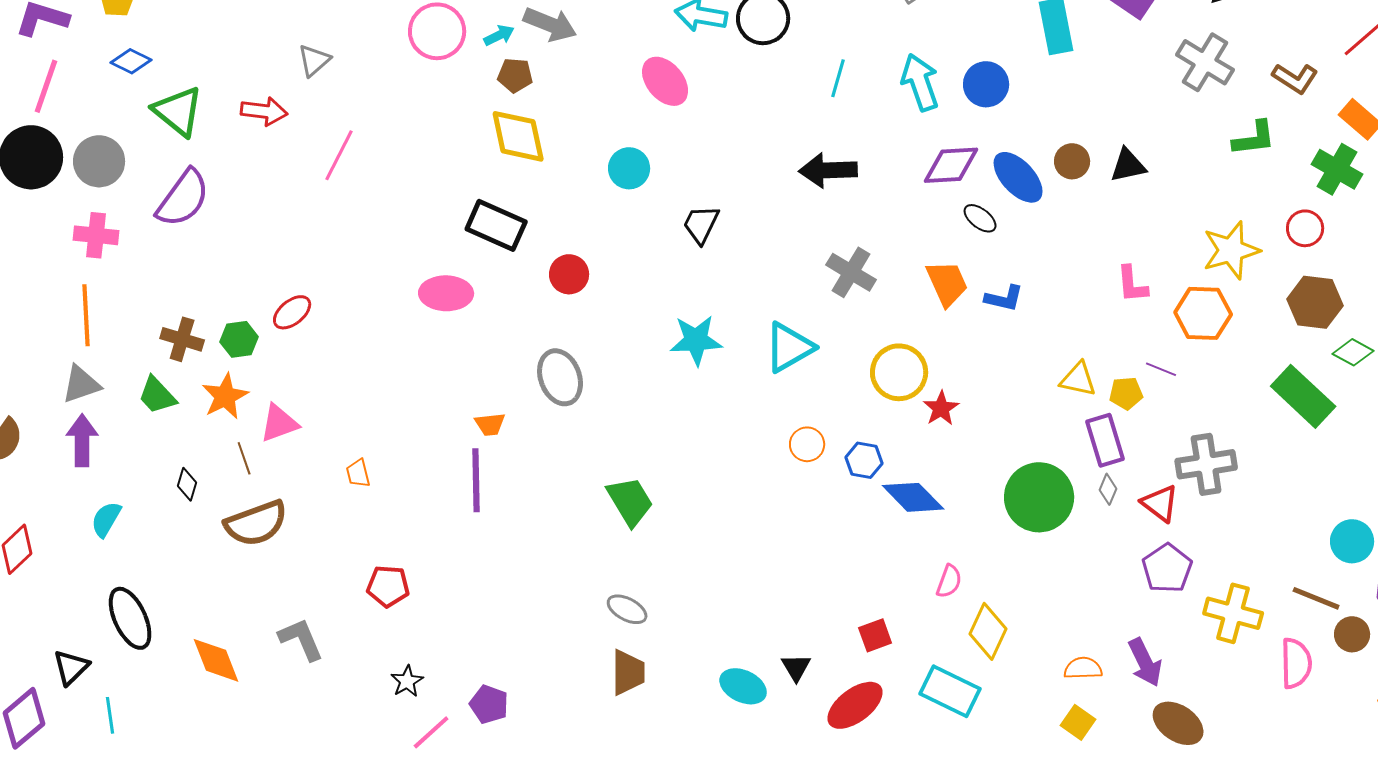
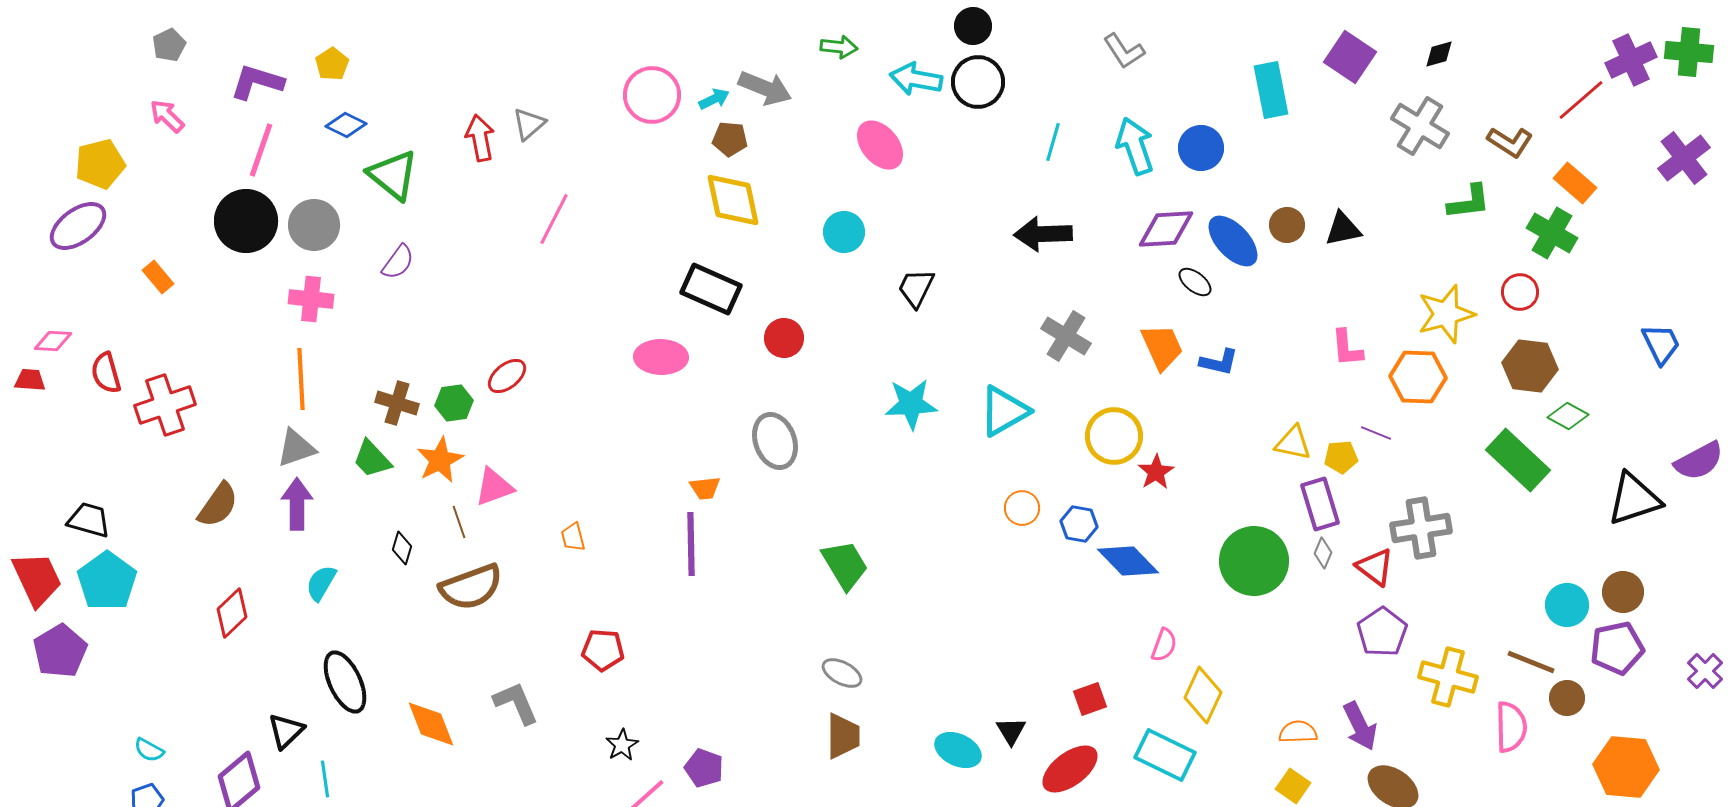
red arrow: (264, 111) -> (480, 138), moved, turned -108
purple semicircle: (183, 198) -> (398, 262), size x0.6

